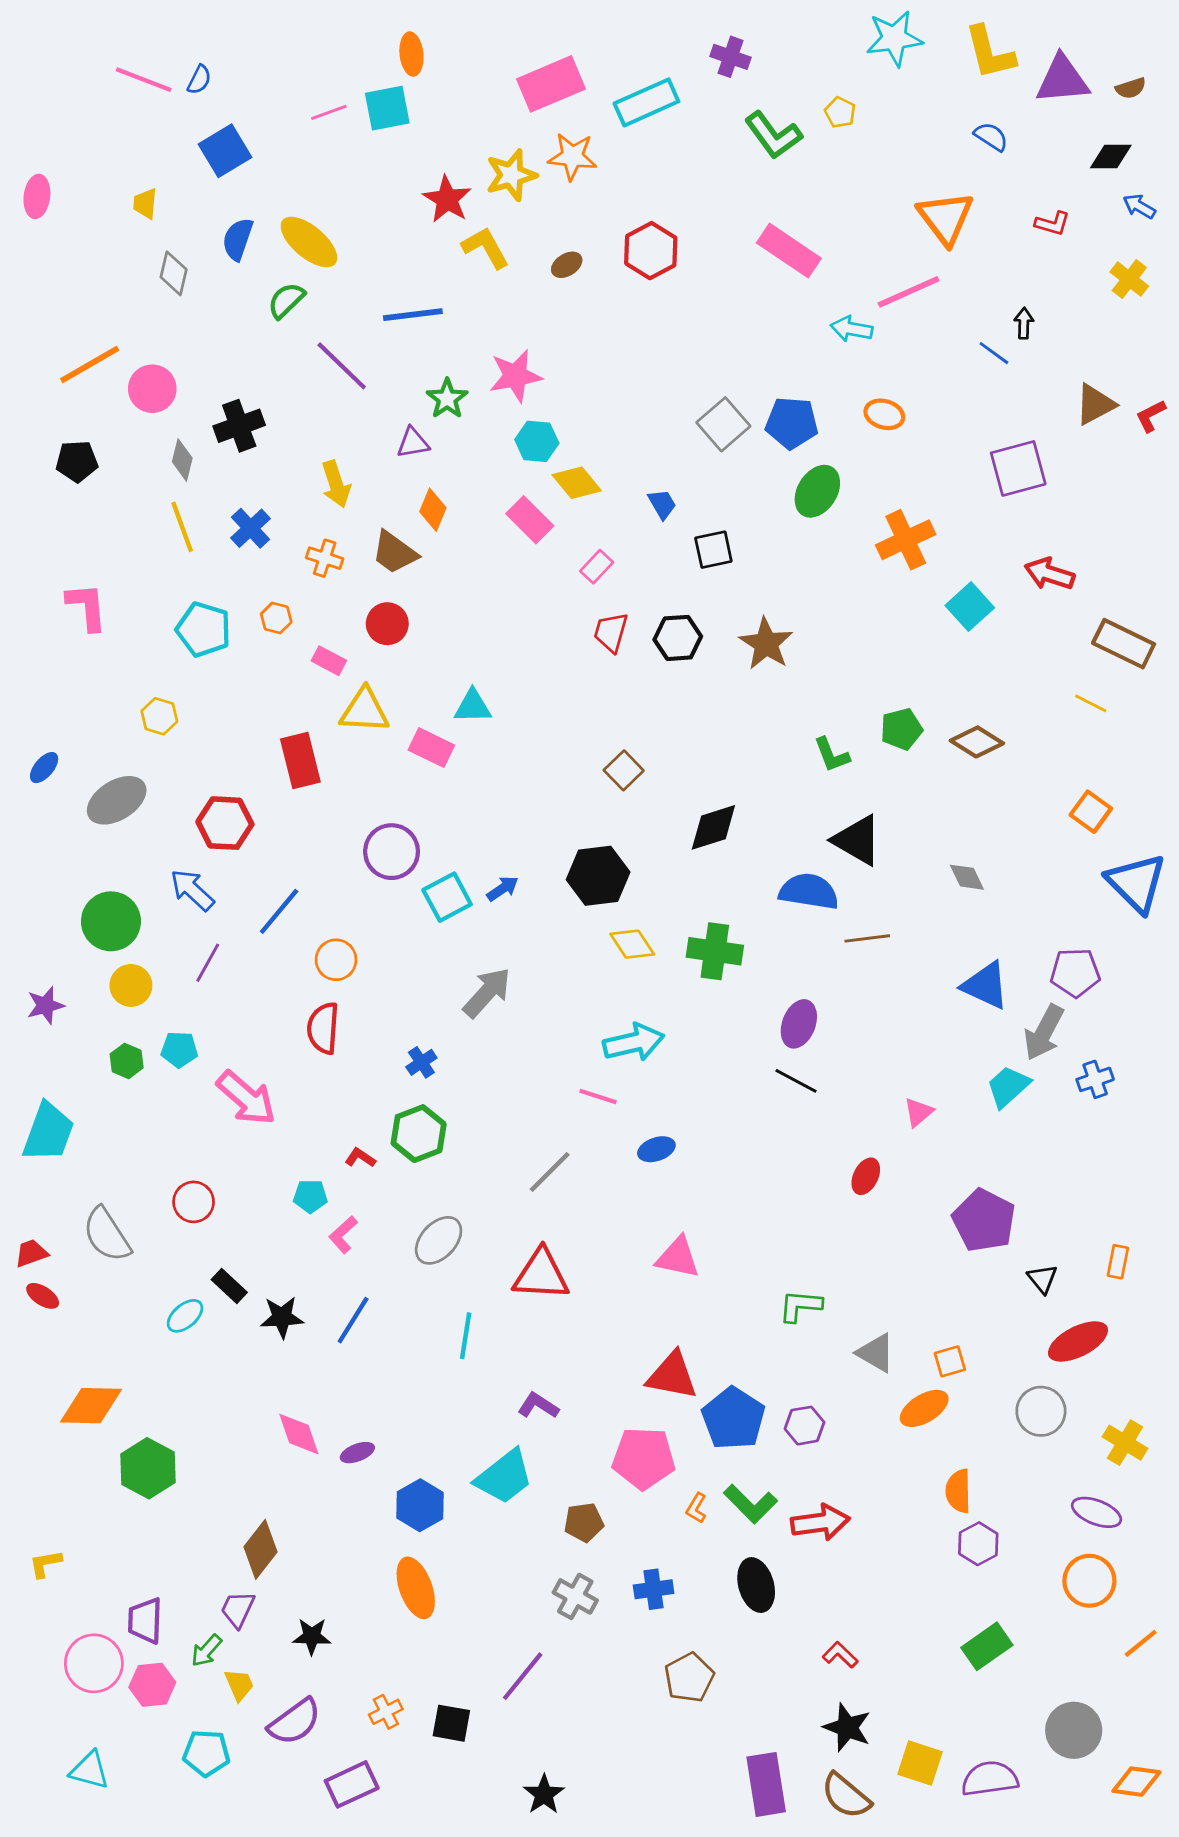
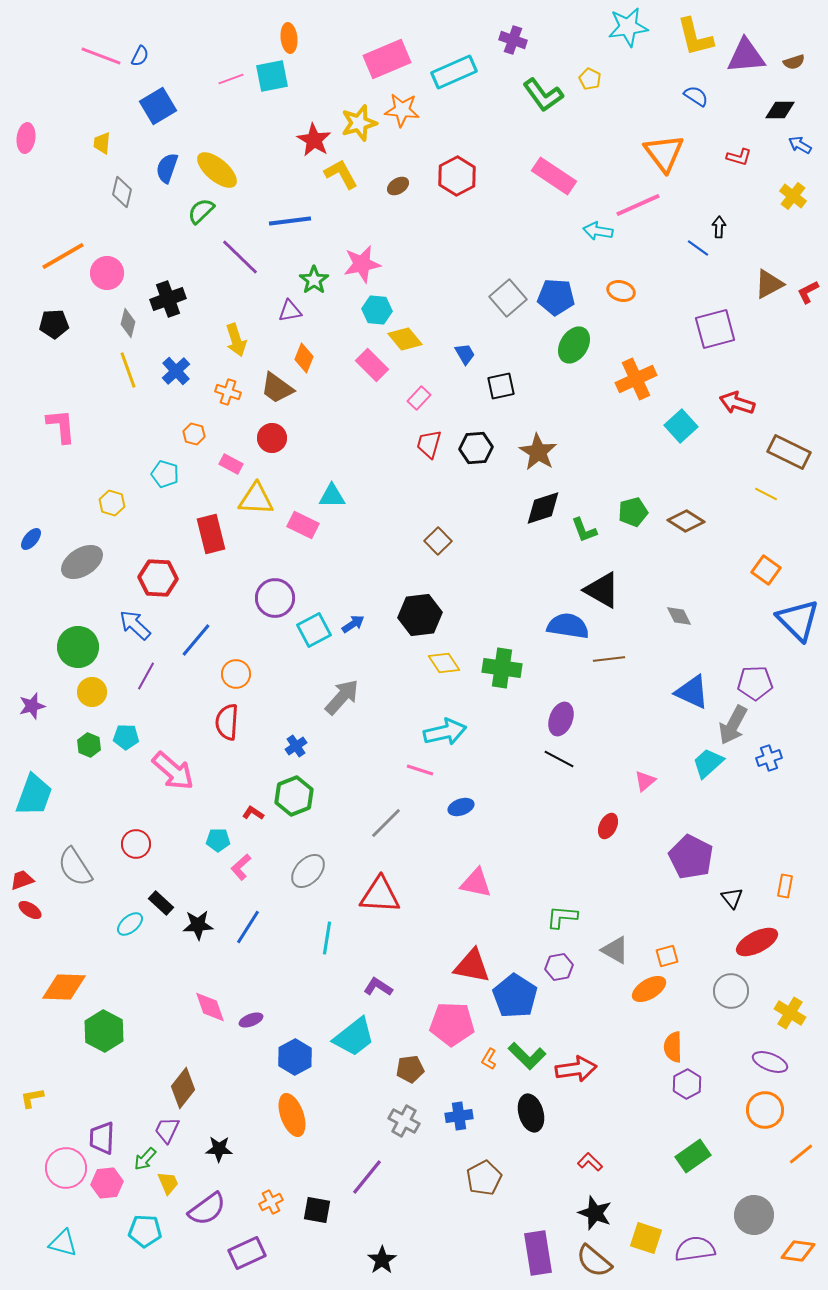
cyan pentagon: (204, 629) -> (165, 474), moved, size x0.7
black diamond: (713, 827) -> (543, 508), moved
purple hexagon: (805, 1426) -> (559, 967), moved

